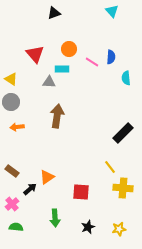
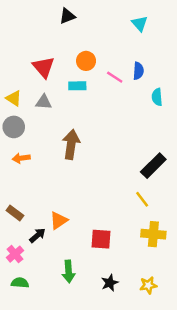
cyan triangle: (112, 11) -> (140, 24), moved
gray triangle: (49, 82) -> (44, 102), moved
yellow line: (110, 167) -> (142, 199), moved

